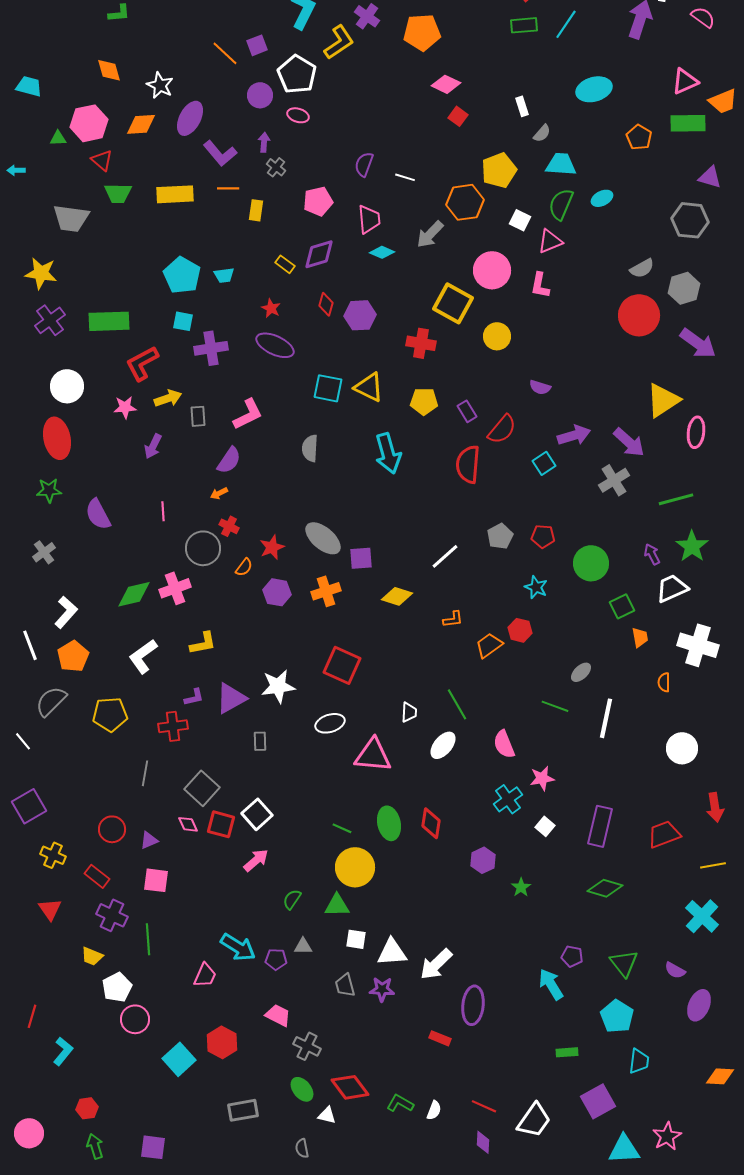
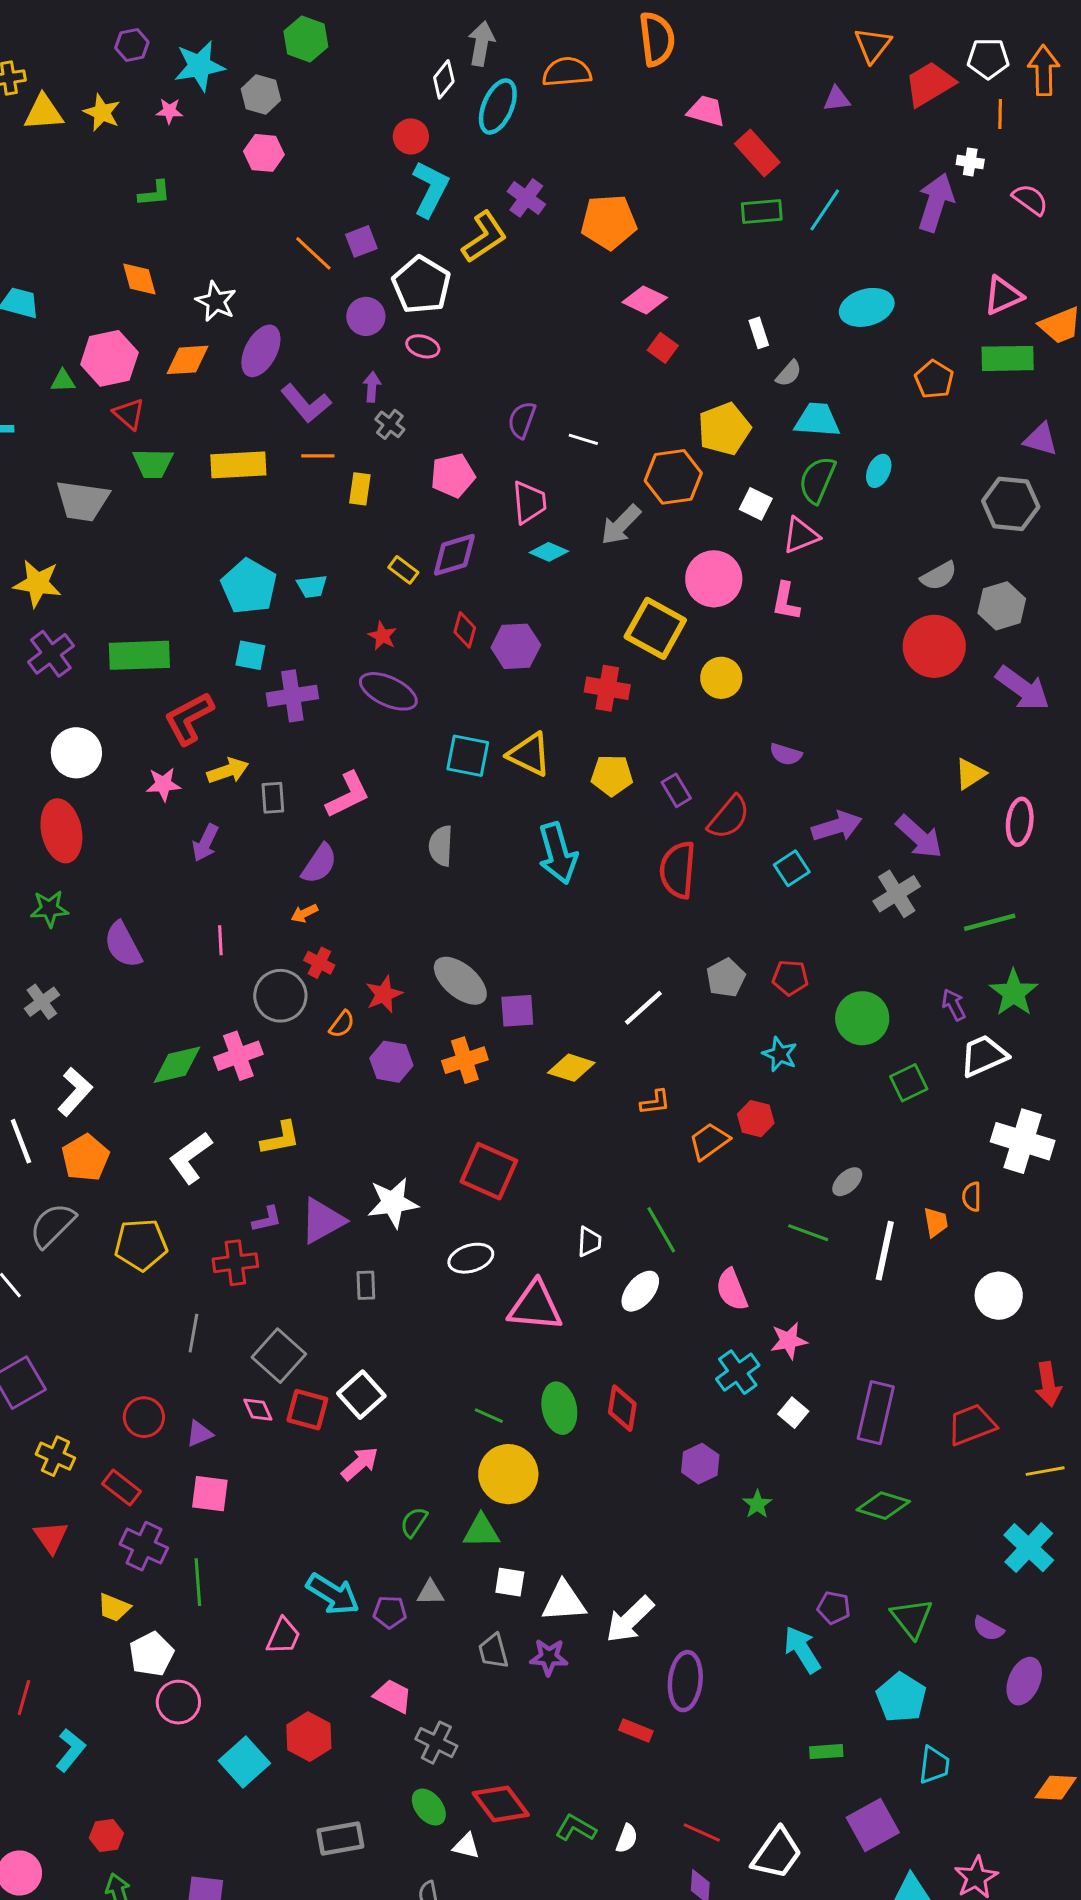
cyan ellipse: (602, 198) -> (879, 471), turned -40
yellow triangle: (663, 400) -> (970, 774), size x0.6
orange trapezoid: (640, 637) -> (936, 1222), moved

